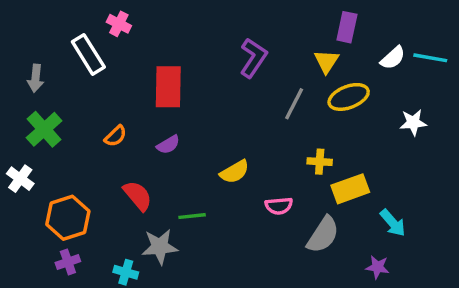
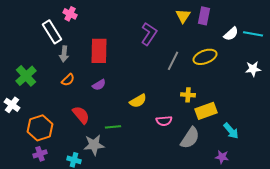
yellow triangle: (326, 61) -> (183, 16), moved
gray arrow: (36, 78) -> (64, 54), moved
white star: (413, 122) -> (253, 69), moved

